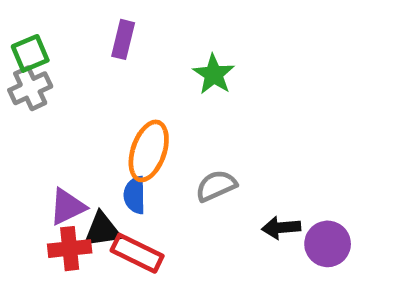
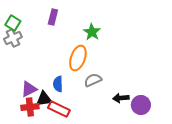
green square: (30, 53) -> (13, 23), turned -35
orange ellipse: (149, 151) -> (78, 58), moved

